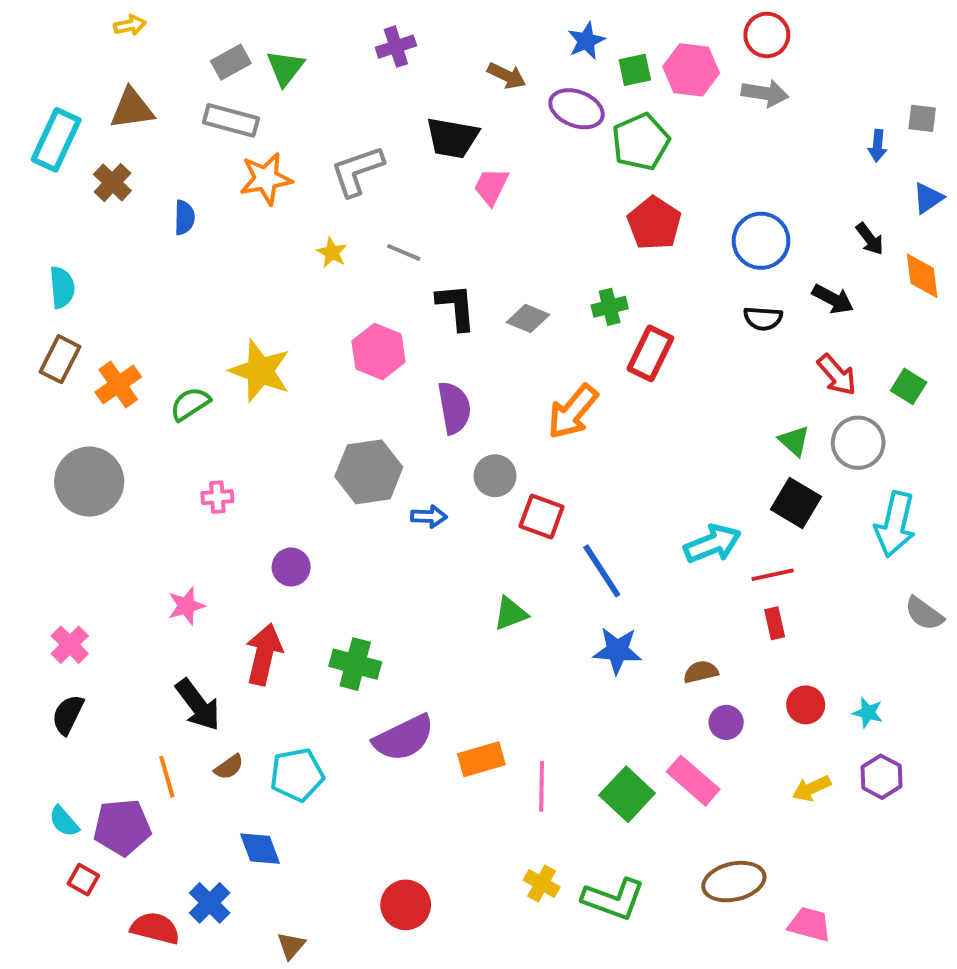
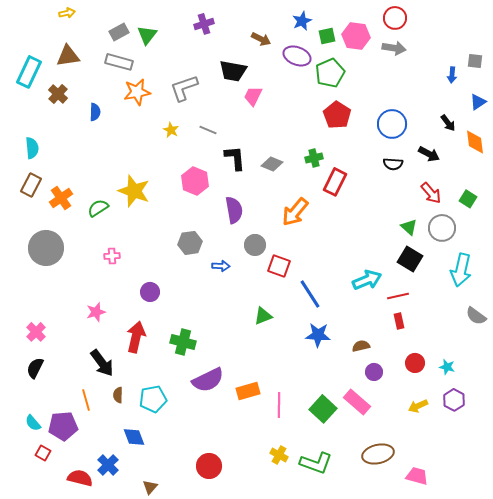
gray hexagon: (369, 472) -> (190, 243), size x0.7
brown semicircle: (229, 767) -> (118, 395), turned 126

